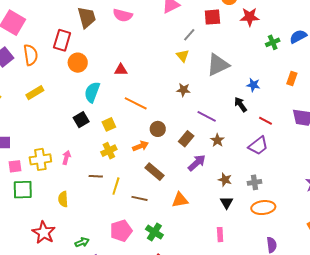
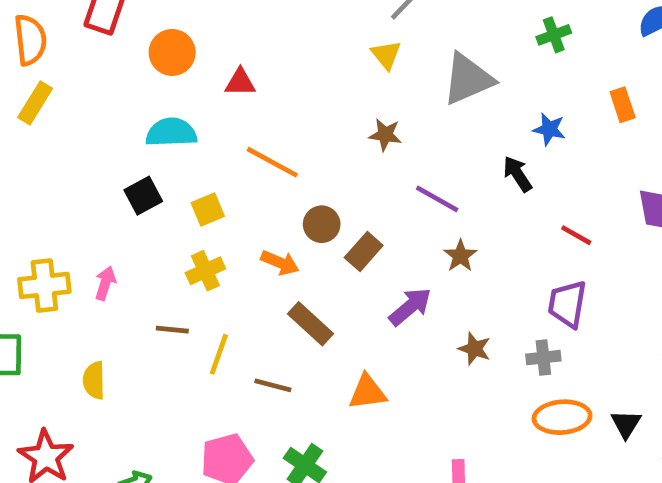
green cross: (273, 42) -> (554, 35), moved
orange circle: (78, 63) -> (172, 52), moved
orange rectangle: (292, 78) -> (623, 105), moved, turned -40
cyan semicircle: (92, 92) -> (171, 132), turned 65
yellow rectangle: (35, 93) -> (35, 103), moved, turned -30
red line: (266, 121) -> (576, 235), moved
brown rectangle: (186, 139) -> (364, 252), moved
orange arrow: (141, 146) -> (280, 263), turned 42
purple trapezoid: (258, 146) -> (567, 304), moved, turned 135
black triangle: (227, 203) -> (626, 424), moved

